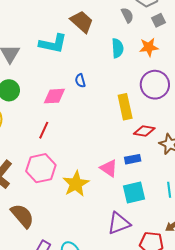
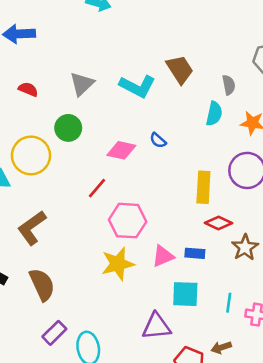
gray semicircle: (127, 15) -> (229, 85), moved
blue semicircle: (80, 81) -> (158, 140), turned -48
pink hexagon: (41, 168) -> (128, 221), moved
pink triangle: (109, 168) -> (163, 256), turned 48

